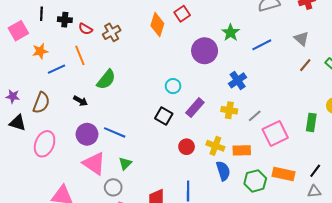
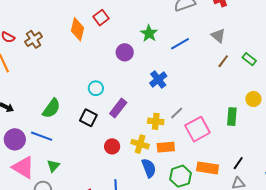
purple circle: (205, 51) -> (125, 52), size x0.7
green semicircle: (106, 80) -> (51, 108), moved
yellow cross: (229, 110) -> (156, 121), moved

